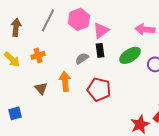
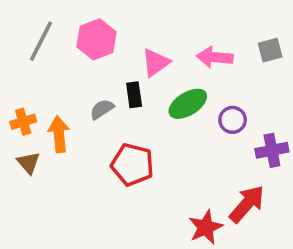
pink triangle: (101, 30) -> (156, 63), moved
orange cross: (38, 55) -> (23, 122), moved
orange arrow: (65, 81) -> (59, 134), moved

